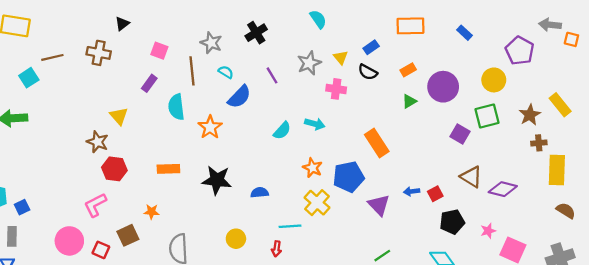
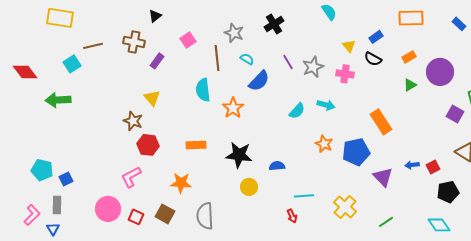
pink square: (159, 51) -> (188, 40), turned 35
gray star: (309, 63) -> (313, 67), moved
purple rectangle: (149, 83) -> (157, 61), moved
yellow cross: (317, 203) -> (345, 207), moved
orange star: (152, 212) -> (181, 183), size x1.5
brown square: (128, 235) -> (165, 214), moved, turned -36
yellow circle: (236, 239) -> (249, 187), moved
red arrow: (276, 249) -> (292, 216), turned -32

